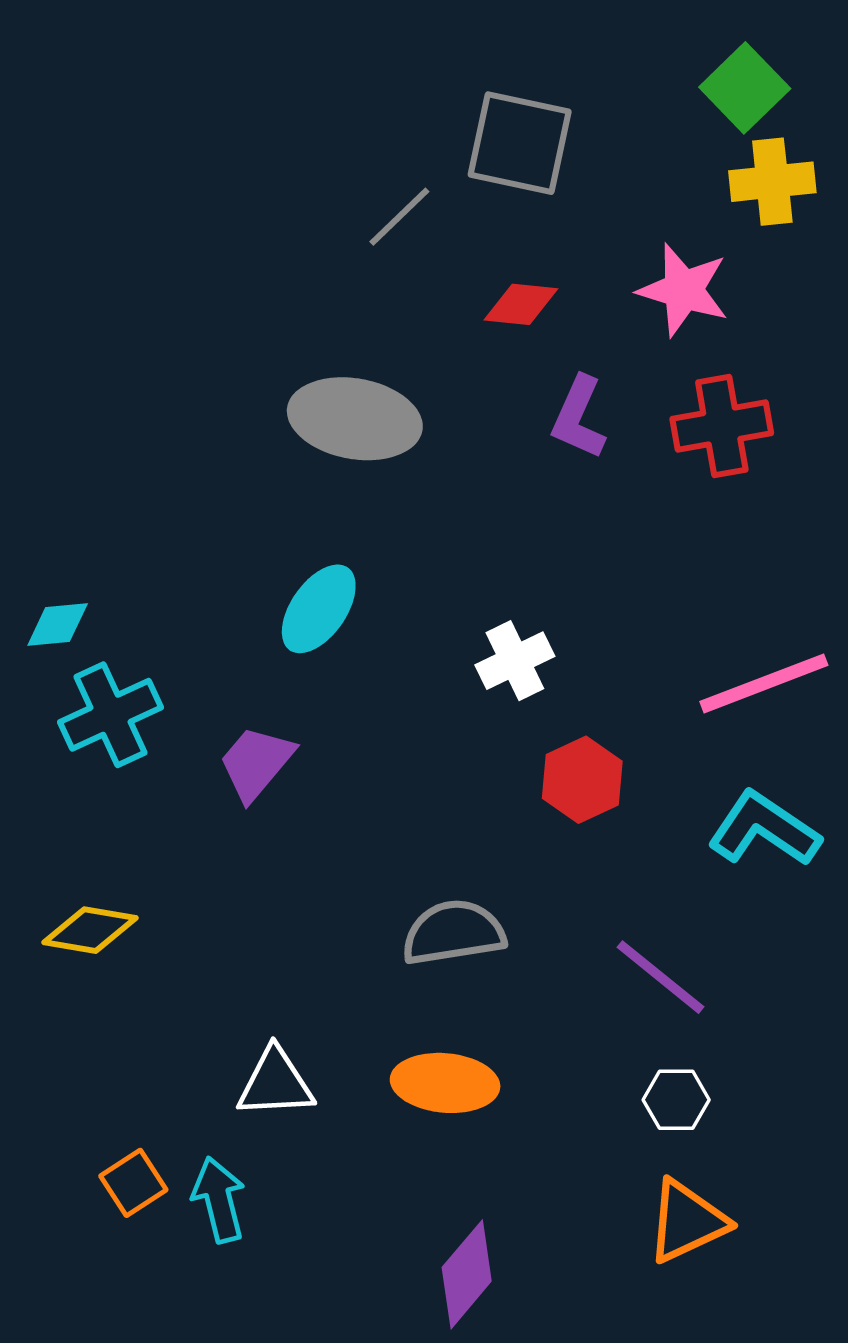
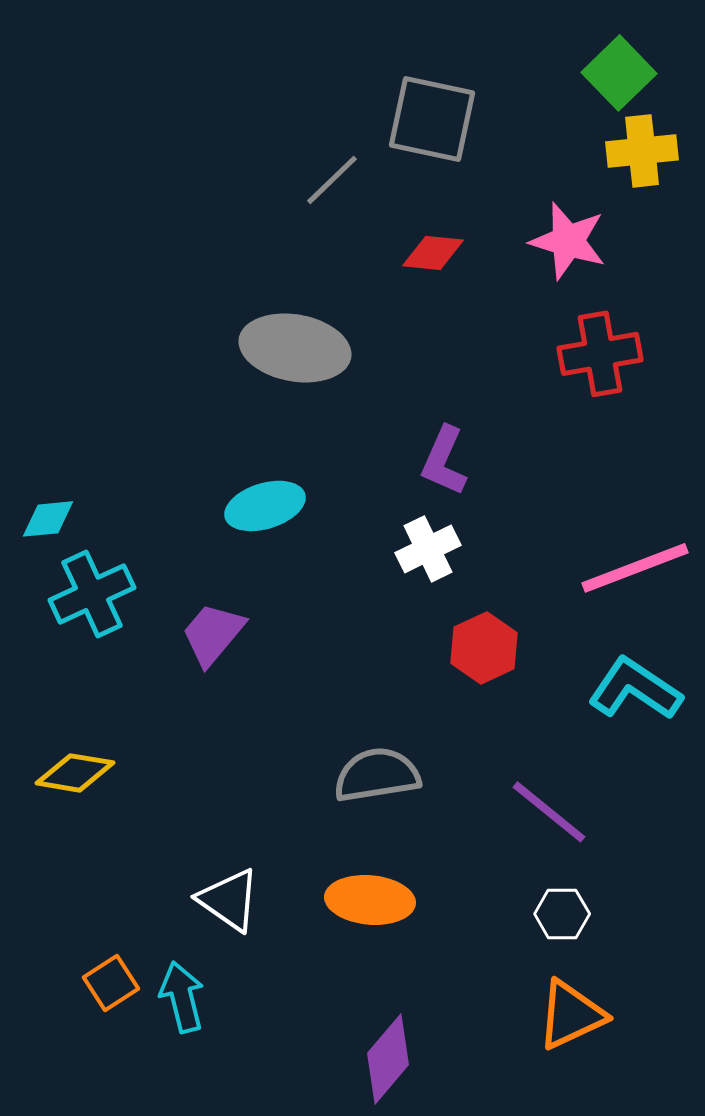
purple L-shape: (579, 418) -> (444, 461), moved
cyan ellipse: (319, 609) -> (265, 506), turned 38
white triangle: (275, 1083) -> (229, 900), turned 38

